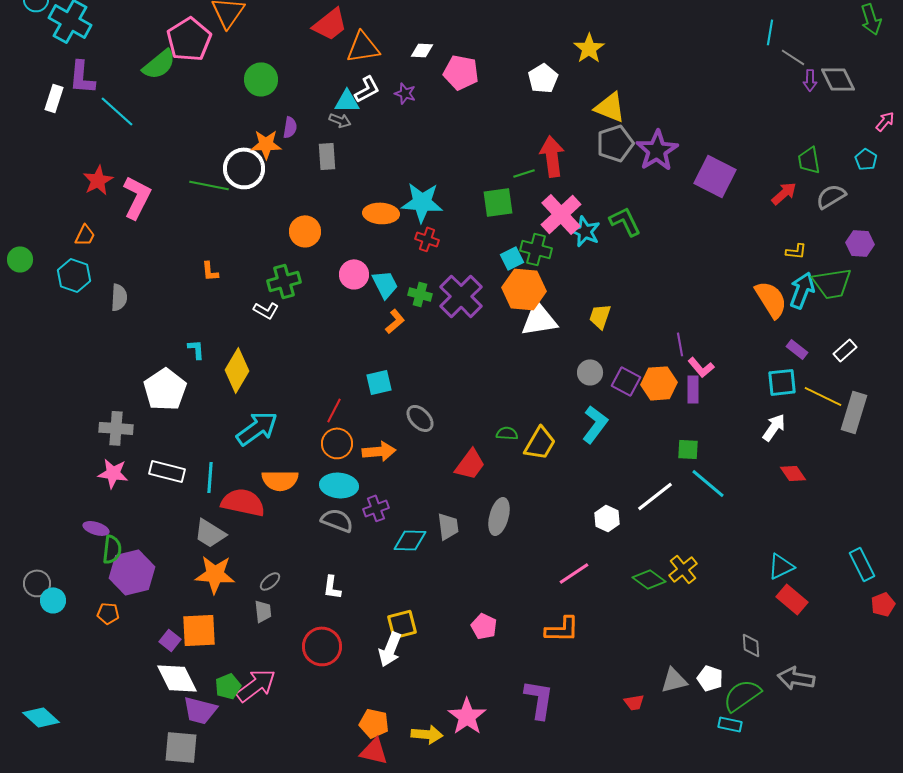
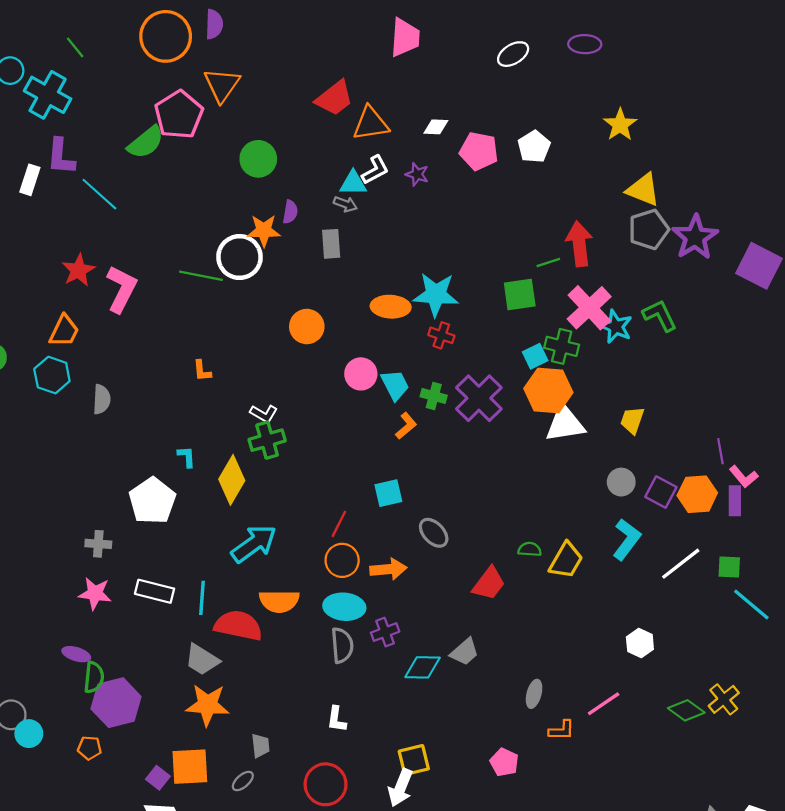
white pentagon: (543, 78) -> (534, 147), moved
orange trapezoid: (85, 235) -> (64, 331), size x1.4
green cross: (284, 281) -> (267, 440), moved
gray cross: (116, 428) -> (98, 544), size x0.7
white line: (655, 496) -> (681, 564), moved
gray ellipse: (499, 516) -> (534, 694), moved, size x0.7
gray semicircle: (337, 520) -> (342, 645), turned 64
gray trapezoid: (448, 526) -> (465, 652), turned 56
gray ellipse: (270, 581) -> (243, 781), moved
orange L-shape: (562, 629) -> (562, 730), moved, size x0.7

